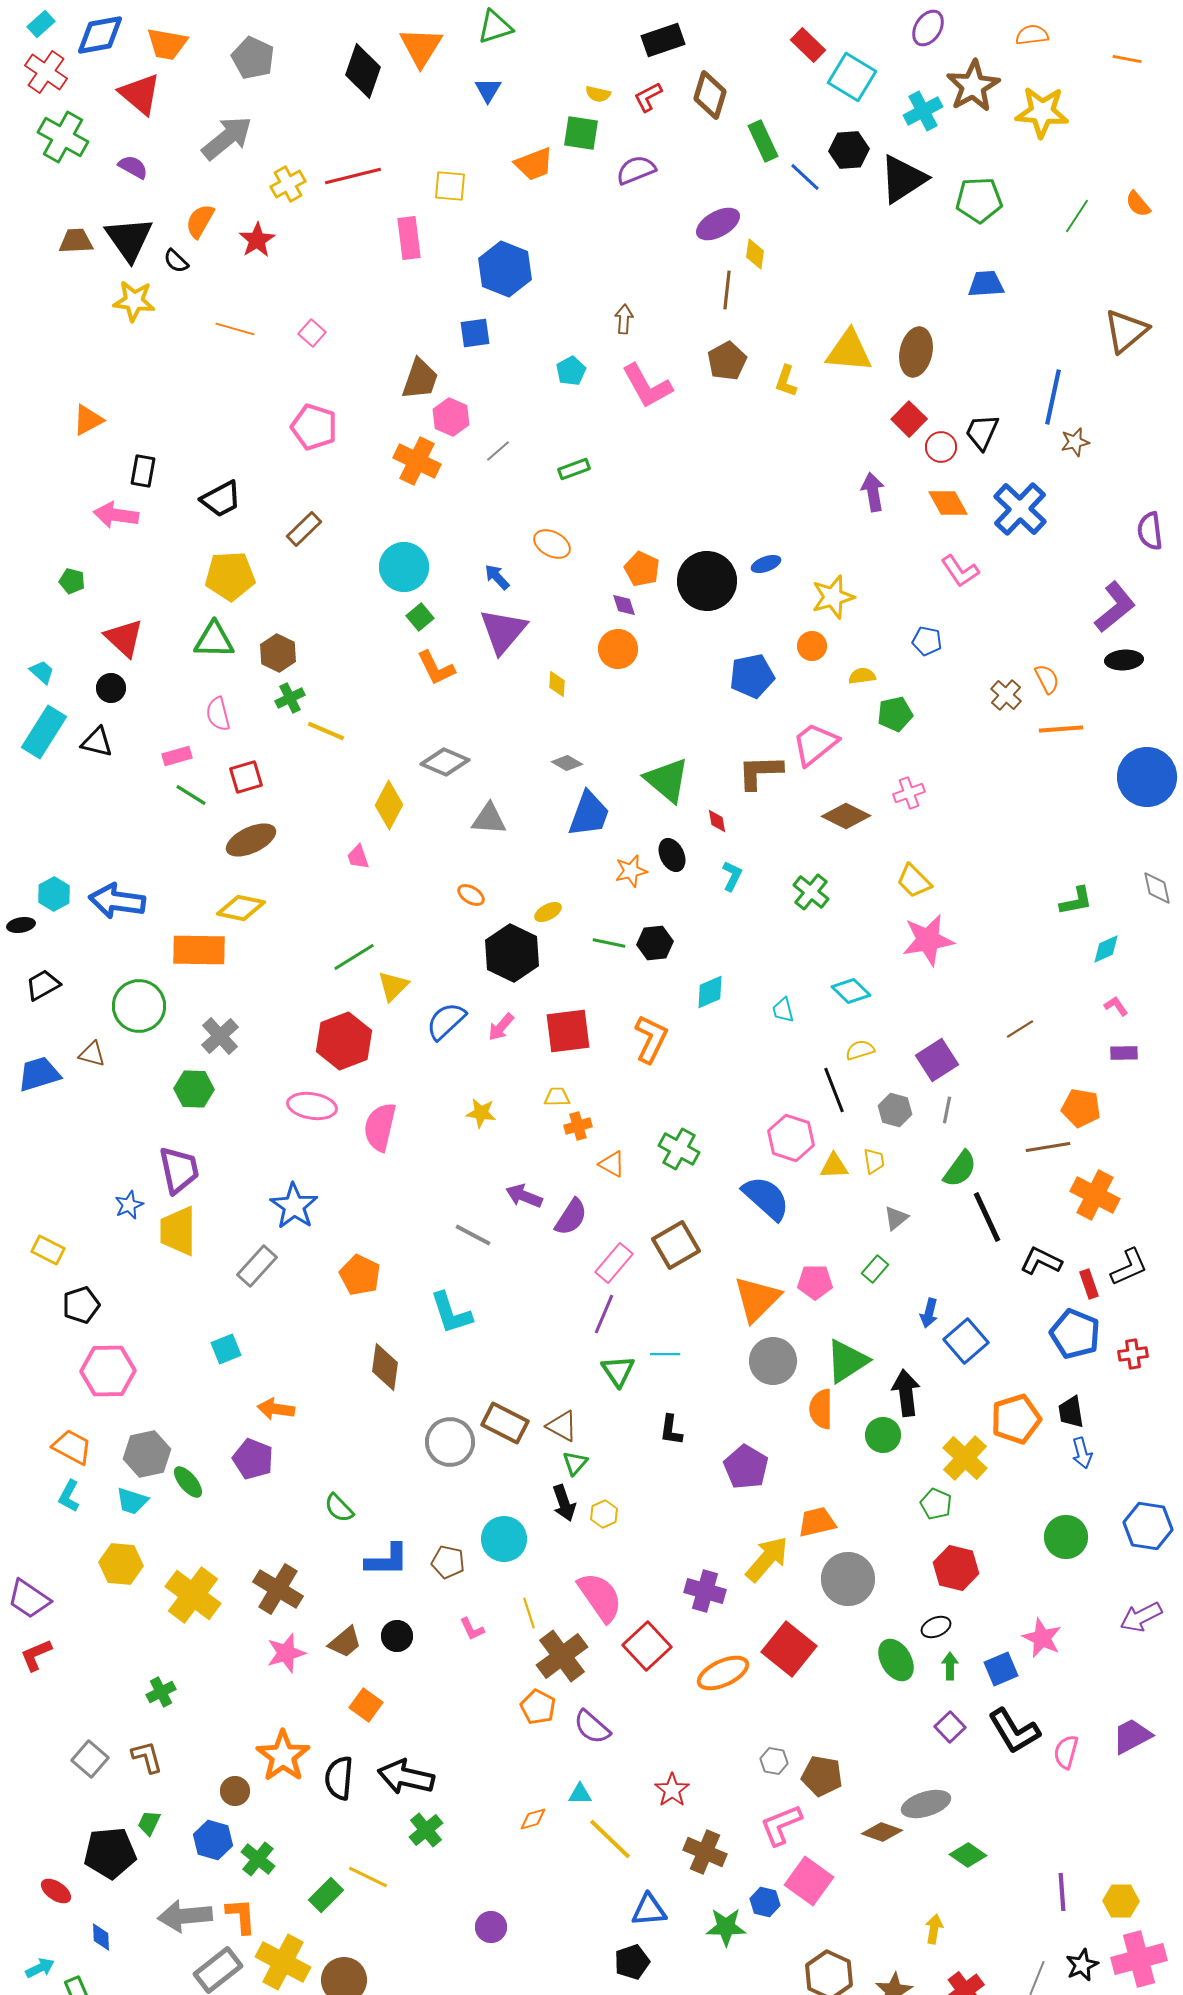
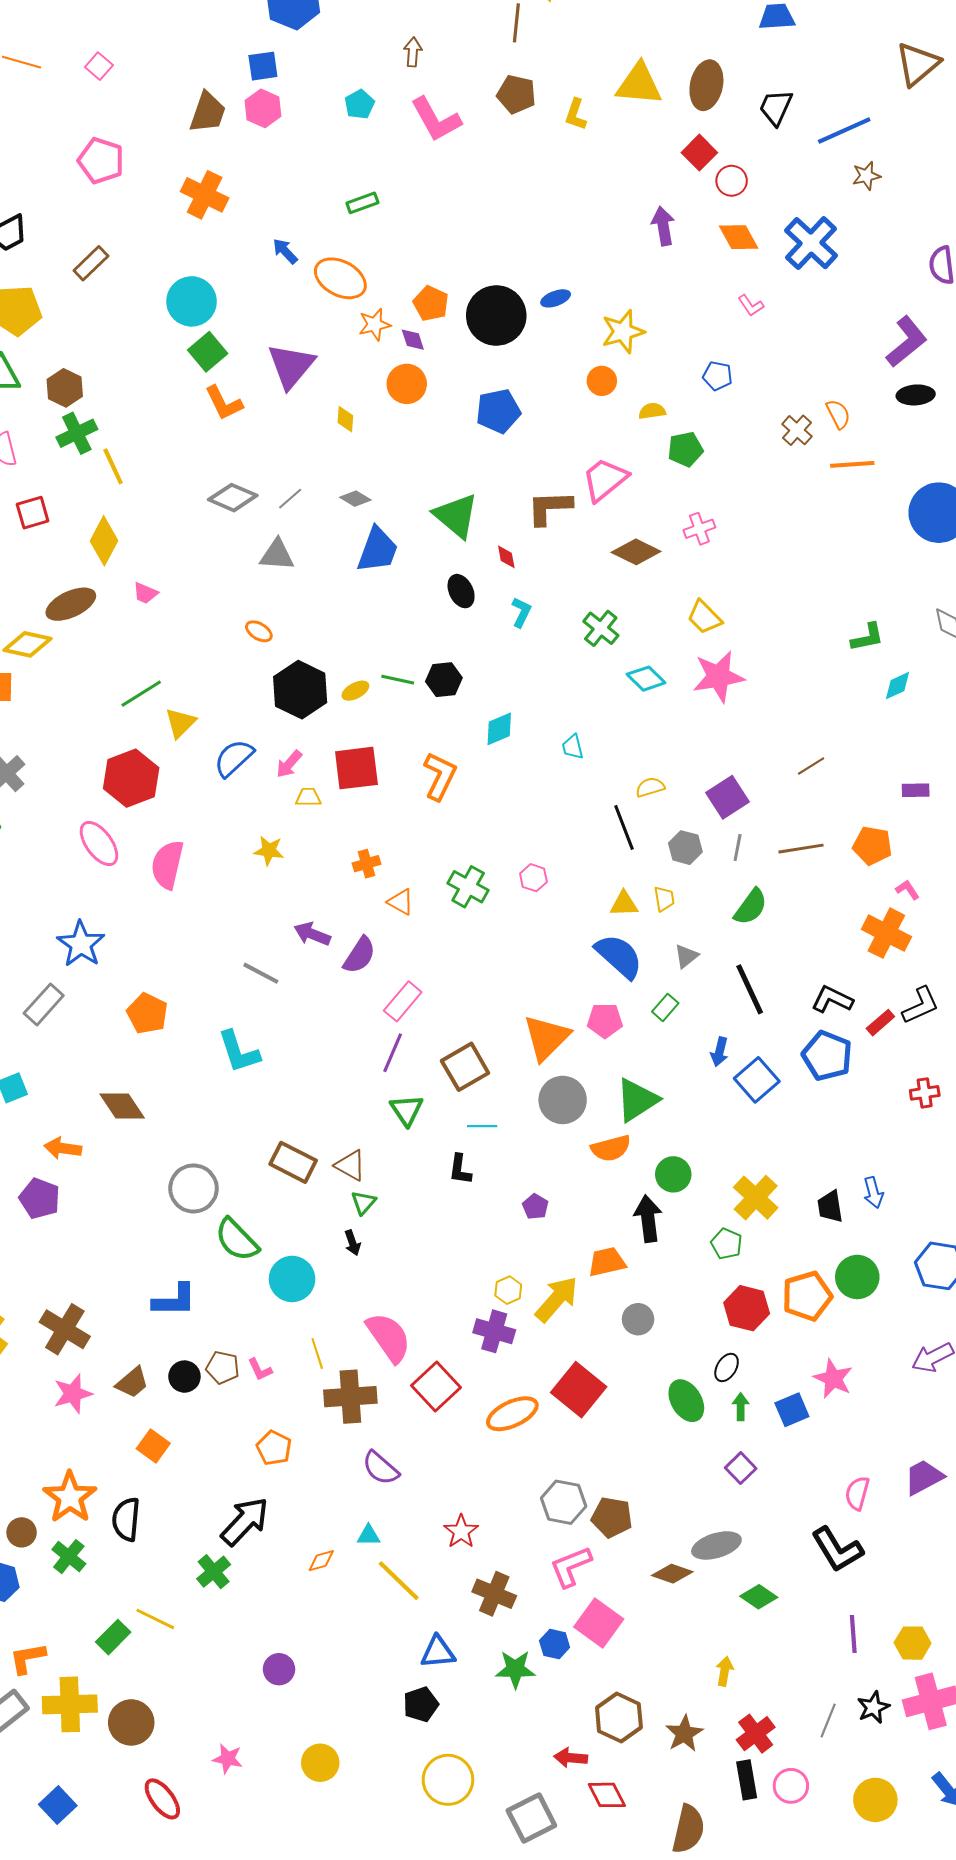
brown pentagon: (727, 361) -> (516, 94), turned -30
blue line: (1053, 397) -> (844, 130), turned 54
pink hexagon: (451, 417) -> (263, 108), moved
black trapezoid: (982, 432) -> (776, 107), moved
gray line: (498, 451) -> (290, 499), moved
orange ellipse: (552, 544) -> (340, 278), size x1.4
pink L-shape: (960, 571) -> (751, 305), size x0.7
blue arrow: (497, 577) -> (285, 251), moved
green square: (420, 617) -> (208, 352), size x1.4
blue pentagon: (752, 676) -> (498, 411), moved
green cross: (290, 698) -> (77, 433), size x1.4
yellow line: (326, 731) -> (113, 466), turned 42
yellow diamond: (389, 805) -> (104, 541), moved
brown ellipse: (251, 840) -> (71, 604), moved
pink trapezoid: (358, 857) -> (145, 593), turned -48
orange star: (631, 871) -> (375, 325), moved
yellow ellipse: (548, 912) -> (355, 691), moved
cyan diamond: (851, 991) -> (646, 679), moved
pink L-shape: (1116, 1006) -> (908, 890), moved
yellow trapezoid: (557, 1097) -> (308, 797), moved
pink ellipse: (312, 1106) -> (99, 844), turned 45
pink hexagon: (791, 1138) -> (533, 878), moved, size x0.6
brown line: (1048, 1147) -> (801, 849), moved
blue semicircle: (766, 1198) -> (619, 956), moved
black line: (987, 1217) -> (750, 989), moved
brown square: (676, 1245) -> (465, 1067), moved
red rectangle: (1089, 1284) -> (880, 1023), turned 68
blue pentagon: (1075, 1334) -> (827, 1056), moved
cyan line: (665, 1354) -> (482, 1126), moved
brown diamond: (385, 1367) -> (122, 1106), moved, turned -42
black arrow: (906, 1393) -> (648, 1219), moved
orange semicircle: (821, 1409) -> (611, 1148), turned -105
black trapezoid: (1071, 1412) -> (830, 1207), moved
orange pentagon: (1016, 1419) -> (807, 1296), moved
gray circle: (450, 1442) -> (194, 1188), moved
purple pentagon: (746, 1467) -> (535, 1207), size x0.6
black arrow: (564, 1503) -> (352, 1243), size x0.7
green semicircle: (339, 1508) -> (237, 1240), moved, size x1.5
yellow hexagon: (604, 1514) -> (508, 1290), moved
brown pentagon: (448, 1562) -> (223, 1367), moved
gray circle: (848, 1579) -> (638, 1319), size x0.6
black ellipse: (936, 1627) -> (727, 1367), turned -36
brown cross: (562, 1656) -> (350, 1397), turned 33
orange pentagon: (538, 1707) -> (274, 1448), moved
black L-shape: (1014, 1731) -> (837, 1550), moved
gray hexagon: (774, 1761) -> (564, 1502), size x1.6
black arrow: (406, 1777) -> (245, 1521), moved, turned 120
green cross: (258, 1859) -> (69, 1557), moved
orange L-shape: (241, 1916) -> (28, 1658), turned -96
yellow cross: (283, 1962) -> (70, 1704), turned -30

